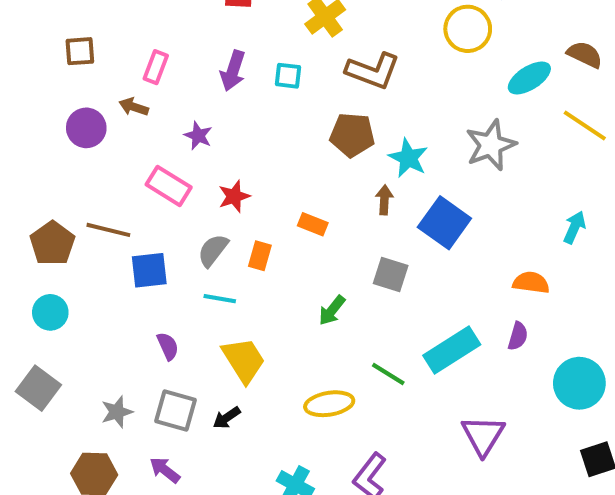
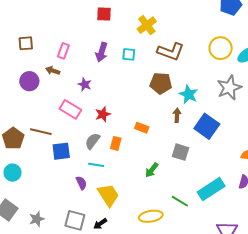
yellow circle: (468, 29) -> (221, 48), moved
purple semicircle: (168, 346) -> (81, 183), moved
gray star: (117, 412) -> (37, 219), moved

